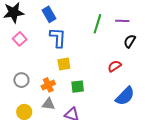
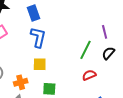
purple line: (122, 21) -> (105, 32), turned 64
green line: (97, 24) -> (86, 50), moved

